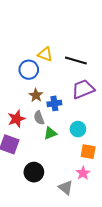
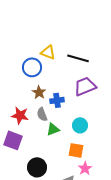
red star: (16, 119) -> (20, 115), turned 30
orange square: (88, 152) -> (76, 150), moved

